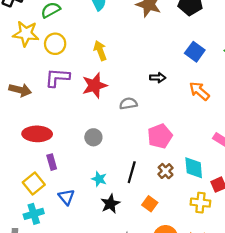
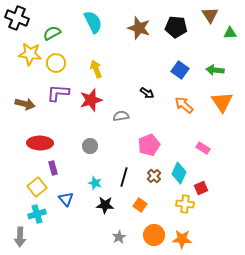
black arrow: (158, 78) -> (147, 93), turned 32
cyan diamond: (194, 168) -> (179, 173), turned 30
black star: (110, 204) -> (105, 205), turned 30

